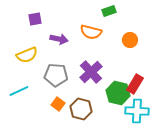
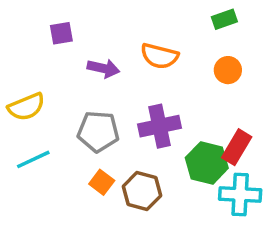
green rectangle: (109, 11) -> (224, 19), moved
yellow semicircle: (27, 55) -> (26, 107), moved
purple cross: (91, 72) -> (160, 126), turned 30

